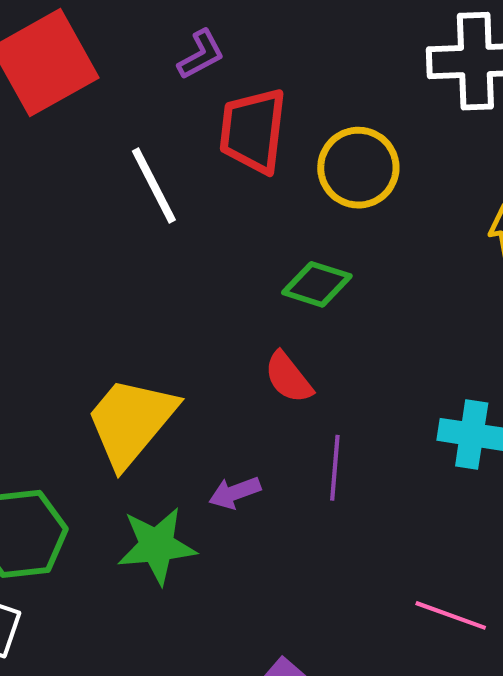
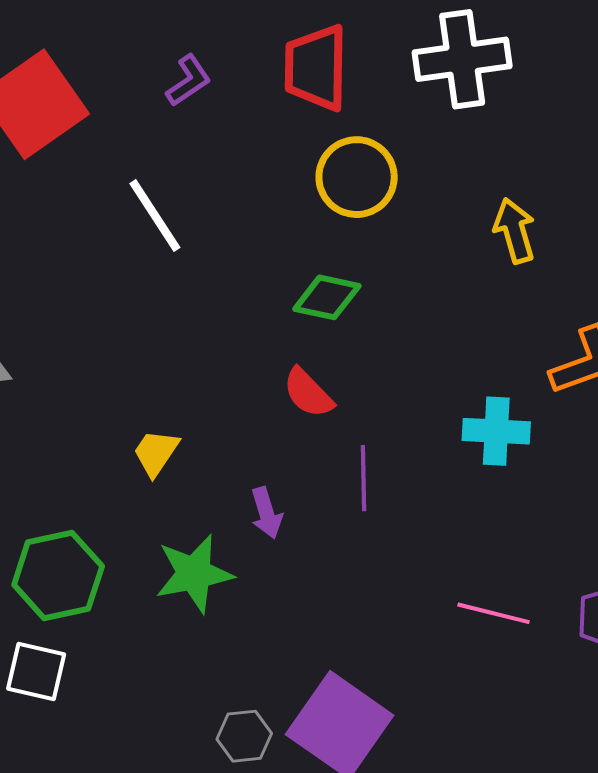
red trapezoid: (253, 131) -> (316, 68), moved
yellow trapezoid: (131, 422) -> (156, 453), size x0.5
purple arrow: (235, 493) -> (266, 513), turned -81

